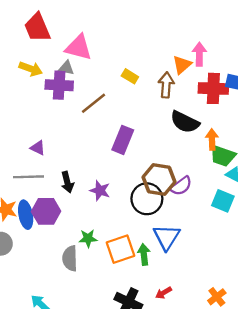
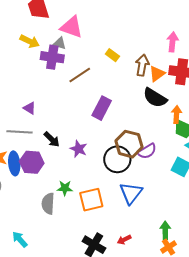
orange triangle: (182, 65) -> (157, 74), moved
black arrow: (67, 182) -> (52, 139), turned -36
green arrow: (144, 254) -> (165, 230), moved

